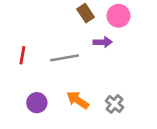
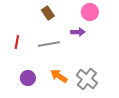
brown rectangle: (86, 13) -> (48, 13), moved
gray cross: (115, 104) -> (87, 79), size x1.5

